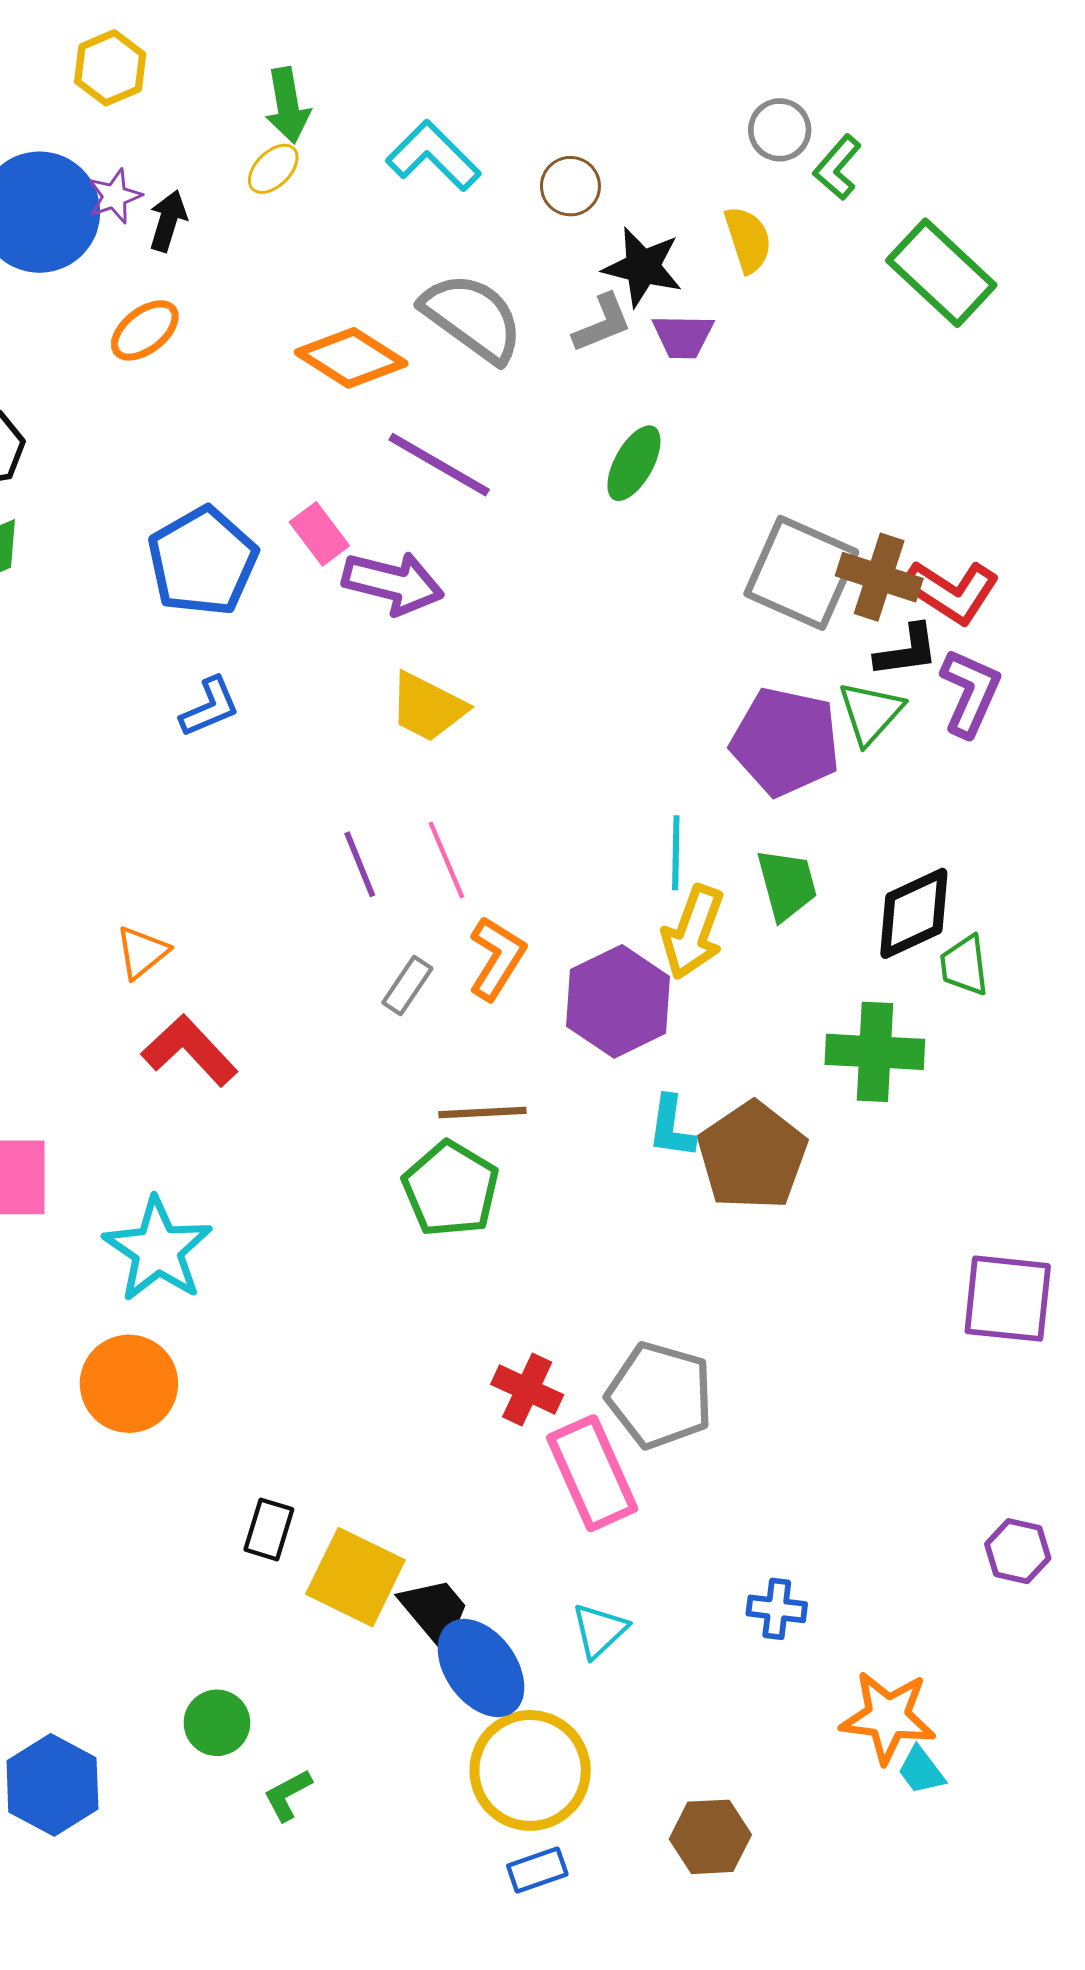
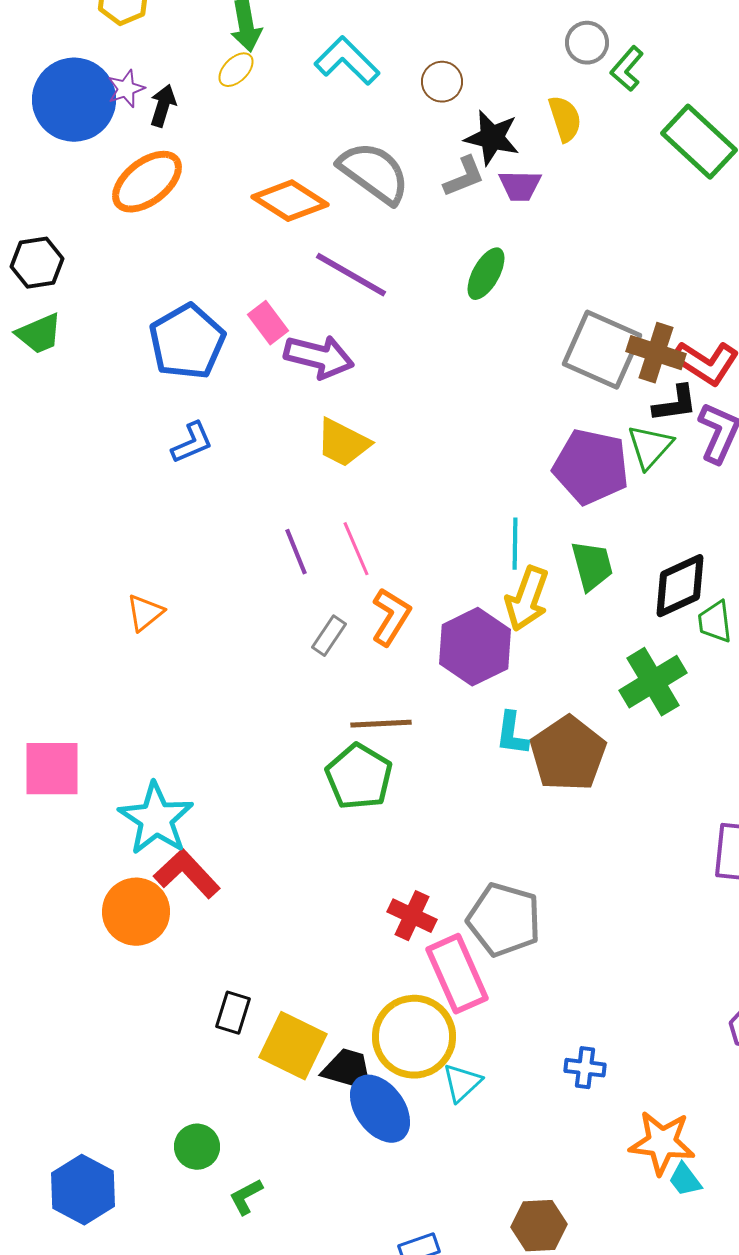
orange ellipse: (145, 330) -> (147, 182), size x1.5
red L-shape: (190, 1050) -> (187, 874), moved
green cross: (875, 1052) -> (653, 682), turned -34
black trapezoid: (435, 1612) -> (348, 1070), turned -34
yellow circle: (530, 1770) -> (414, 1037), moved

